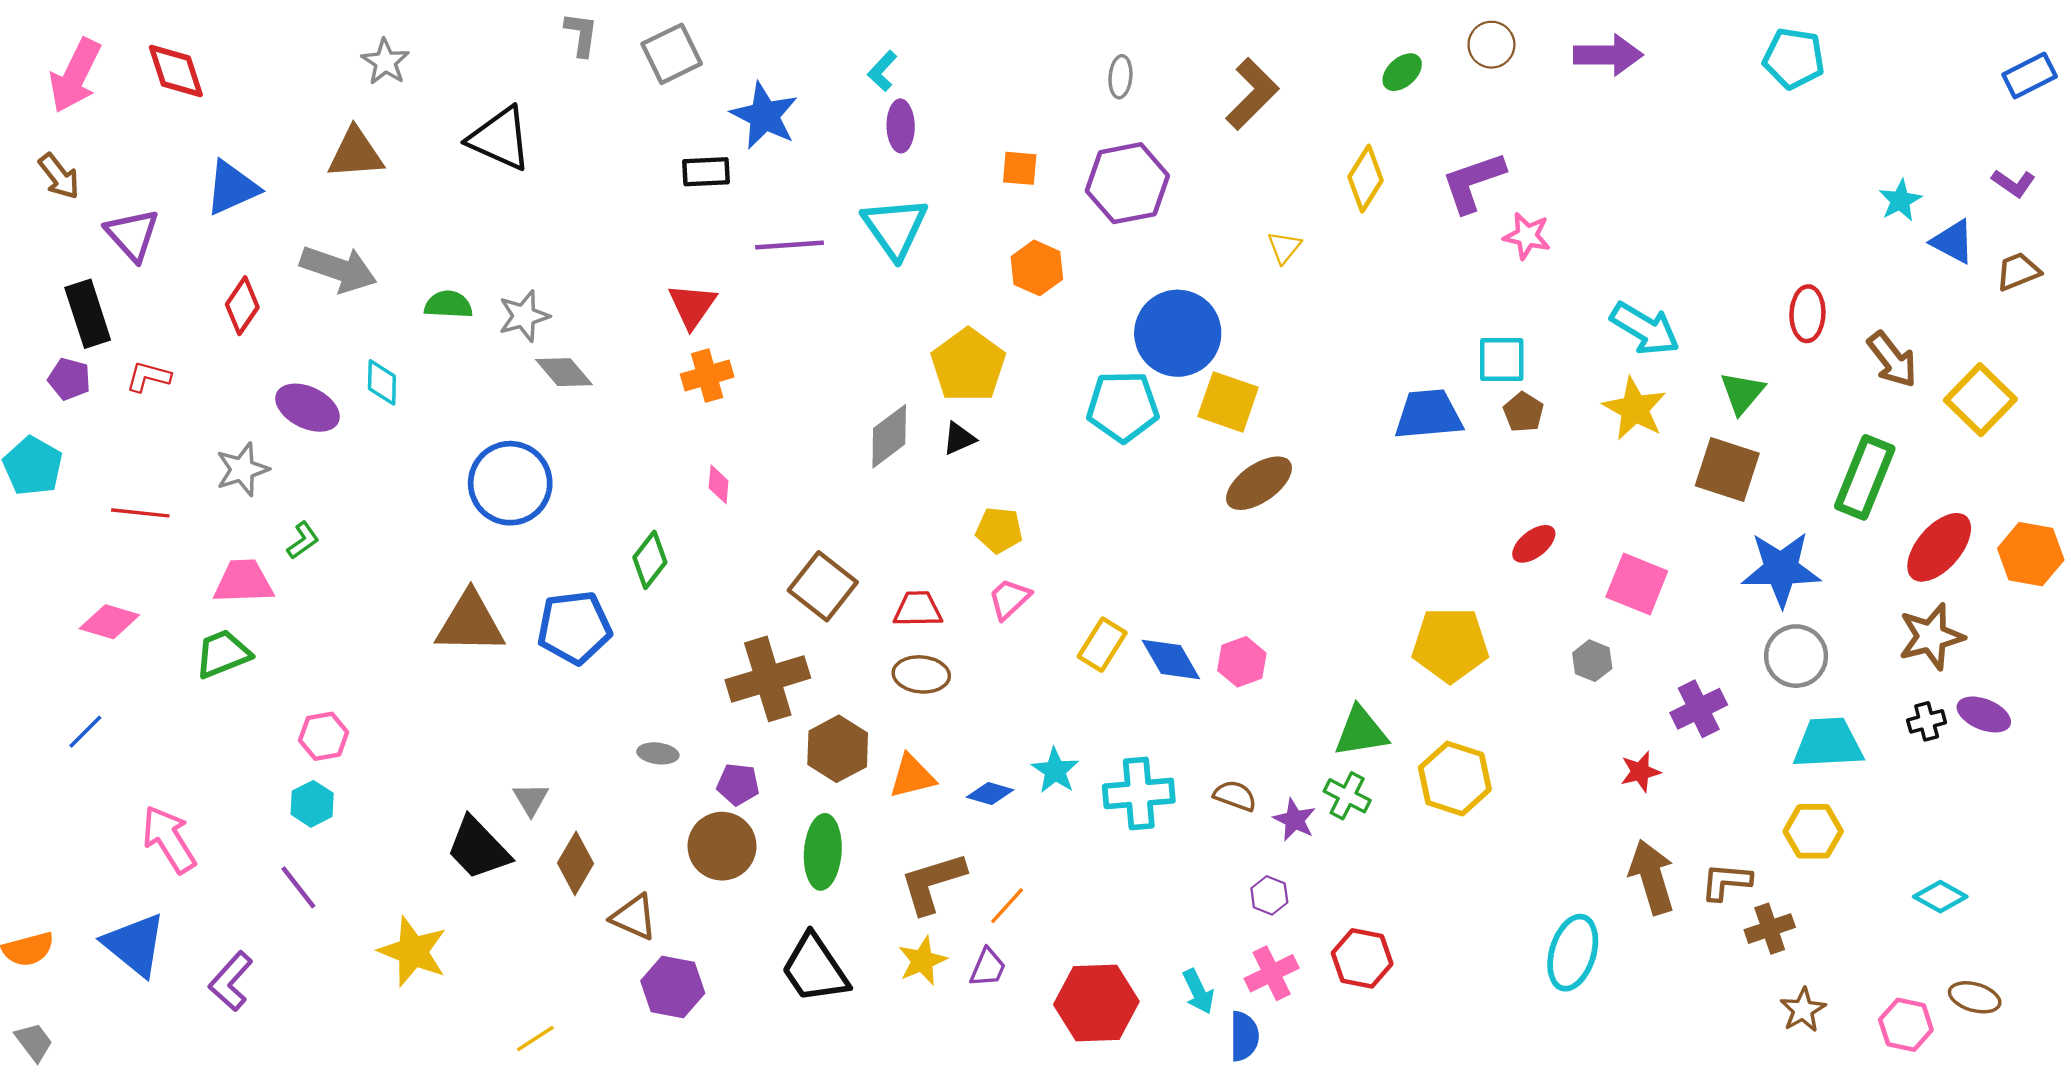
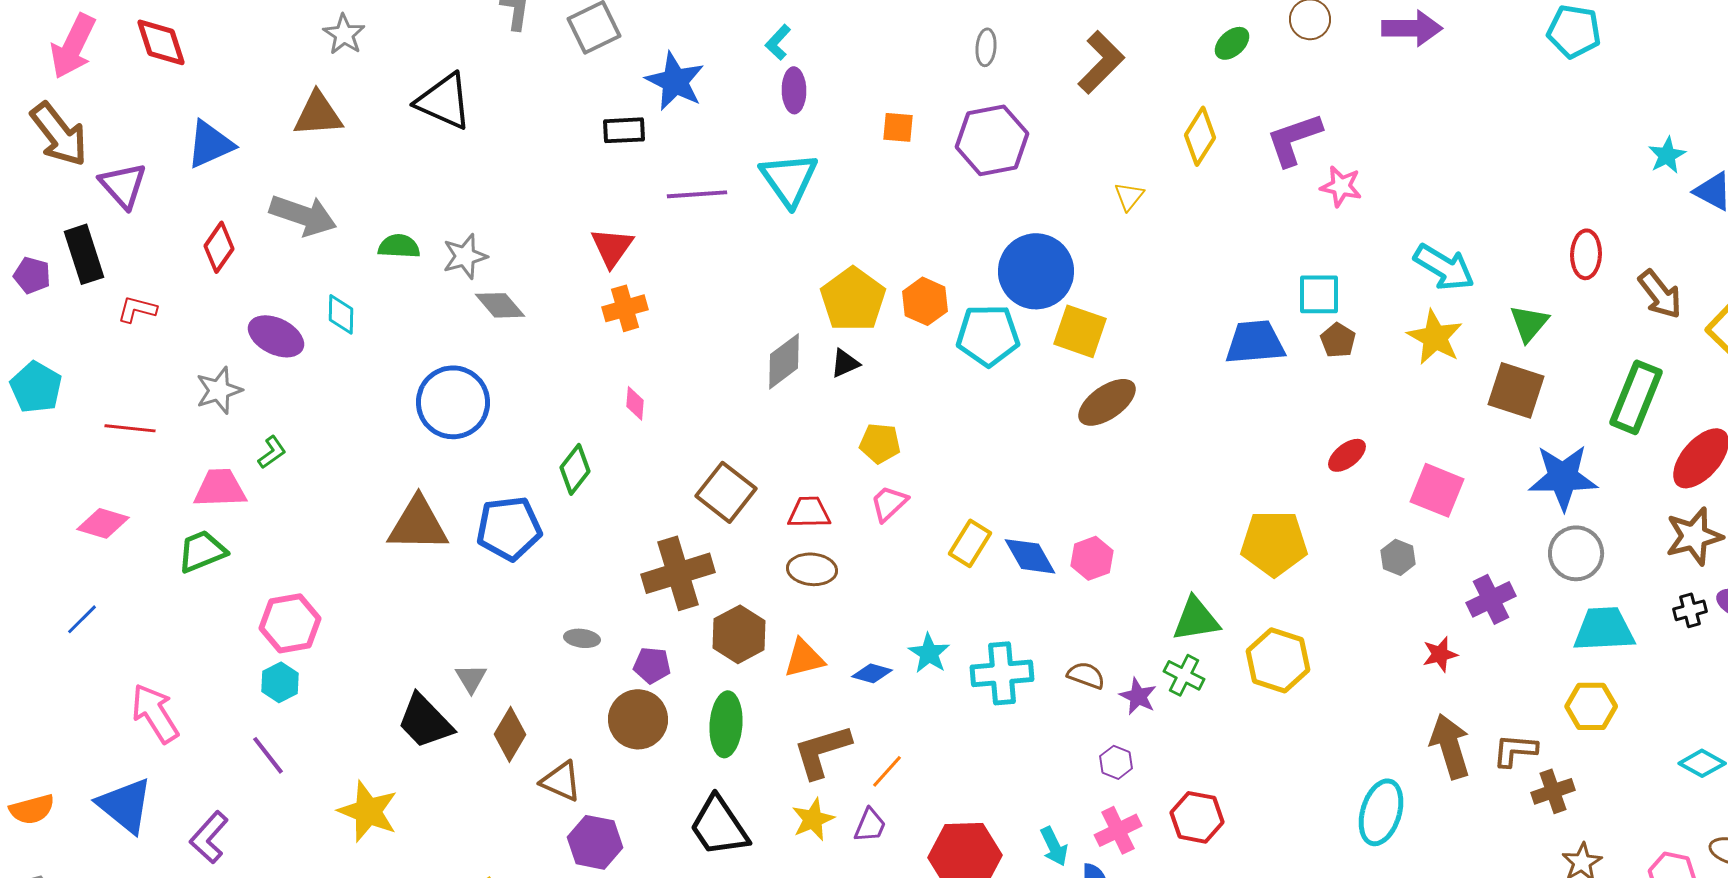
brown arrow: (59, 176) -> (59, 134), size x1.6
orange hexagon: (1037, 268) -> (925, 301), moved
purple pentagon: (69, 379) -> (32, 275), moved
pink hexagon: (324, 736) -> (290, 623), size x1.4

